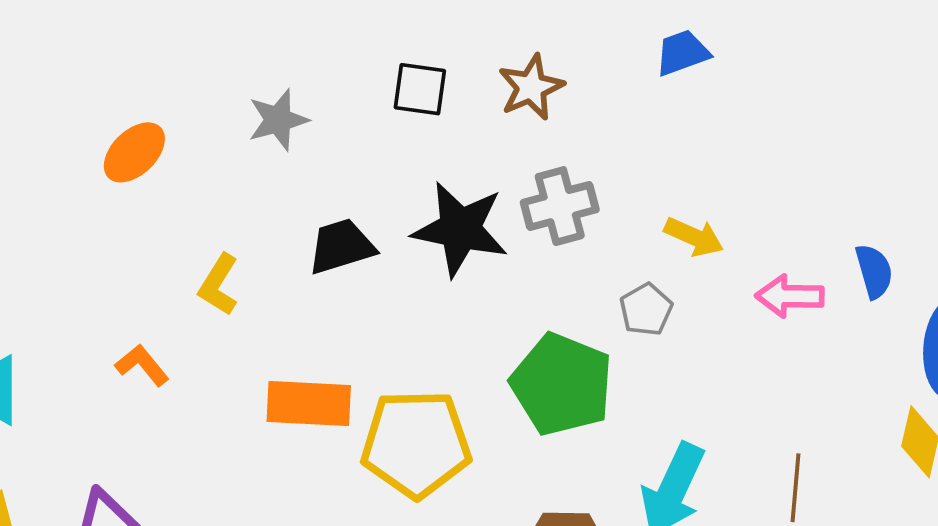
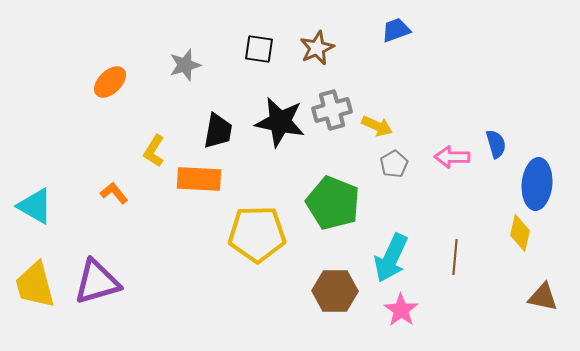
yellow arrow: (694, 237) -> (377, 126), moved
black trapezoid: (341, 246) -> (218, 131), turned 117
gray pentagon: (646, 310) -> (394, 164), moved
orange rectangle: (309, 403) -> (199, 179), moved

